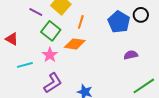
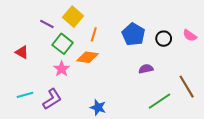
black circle: (141, 15) -> (164, 39), moved
cyan line: (25, 65) -> (25, 95), moved
purple L-shape: (53, 83) -> (52, 99), moved

